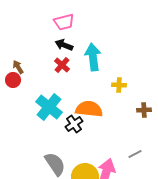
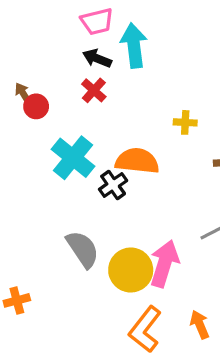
cyan arrow: (93, 57) -> (134, 45), moved
red circle: (13, 80) -> (36, 106), moved

